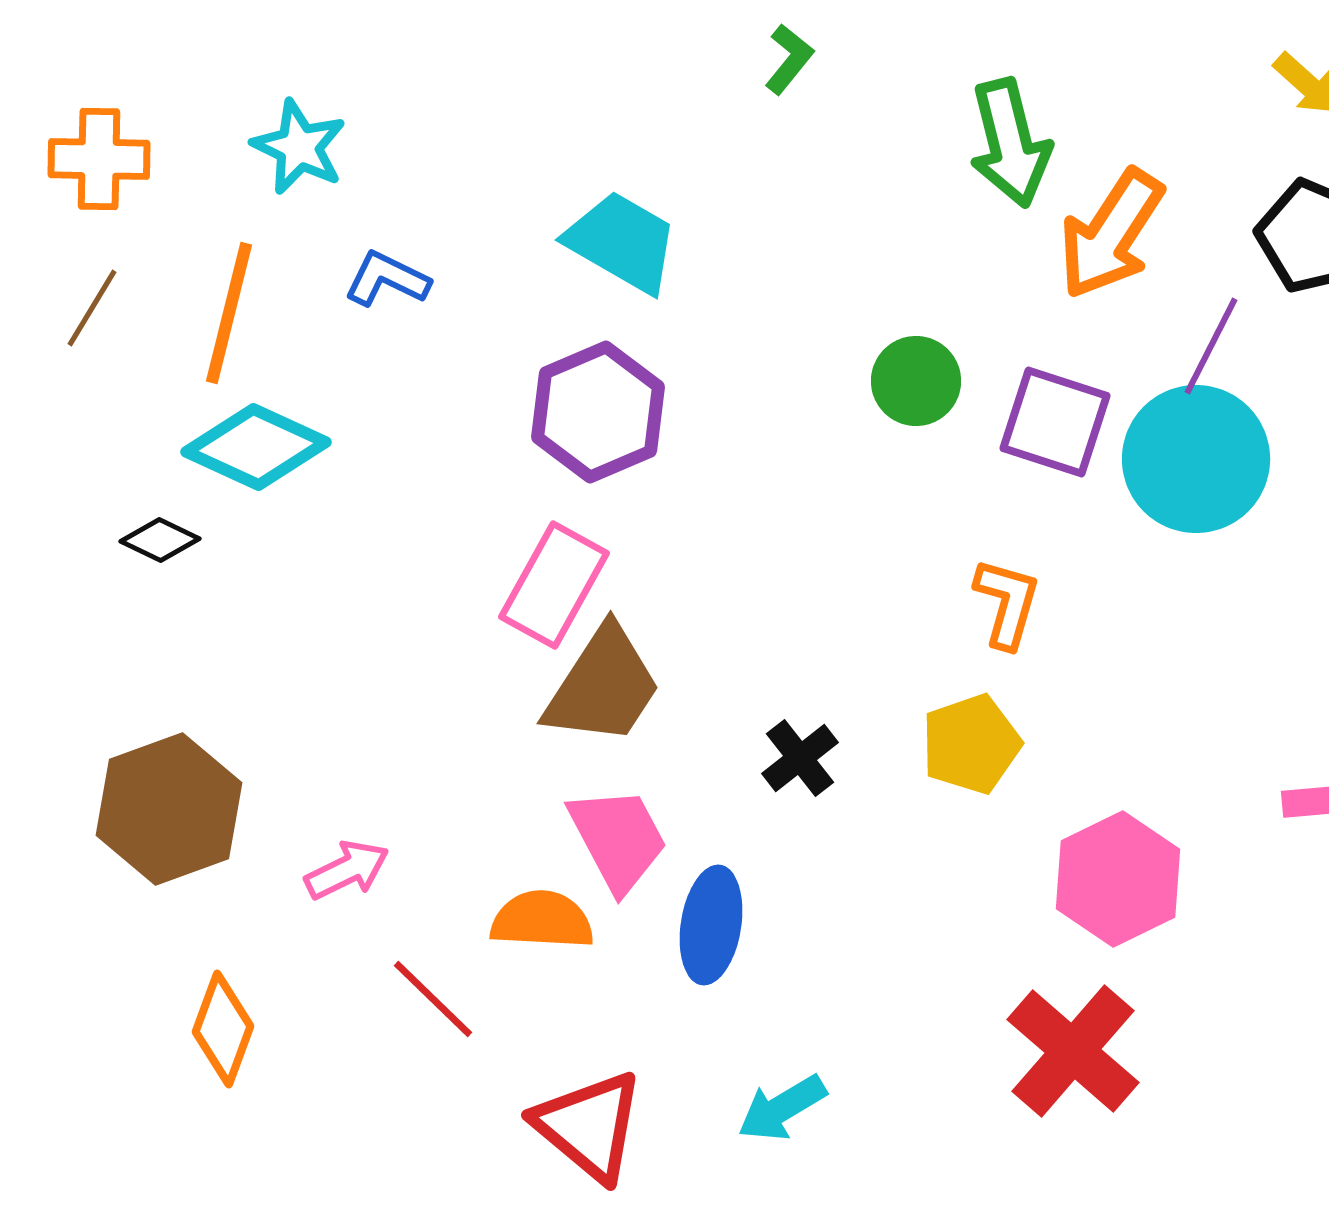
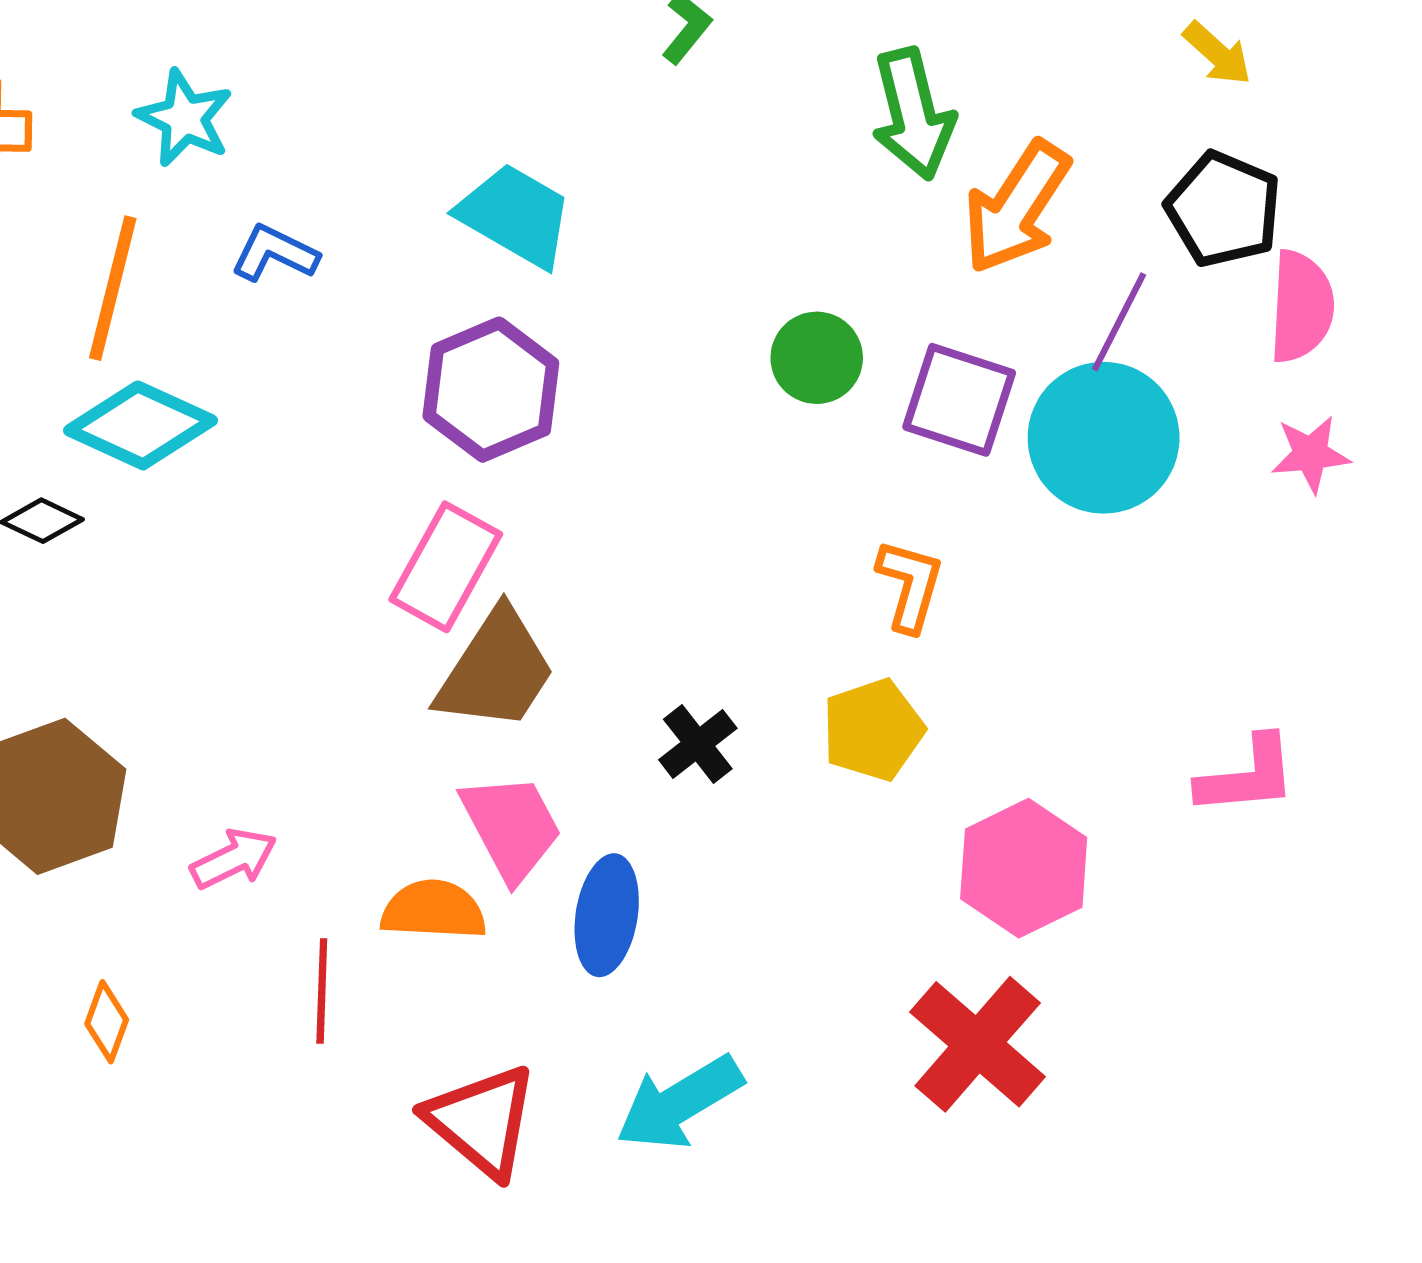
red line: (433, 999) -> (322, 991), turned 48
orange diamond: (223, 1029) -> (107, 1022), size x0.7
cyan arrow: (782, 1108) -> (679, 1103), size x1.4

